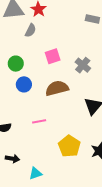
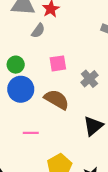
blue circle: (24, 84) -> (21, 89), size x1.5
brown semicircle: (57, 88) -> (57, 100), turned 35

